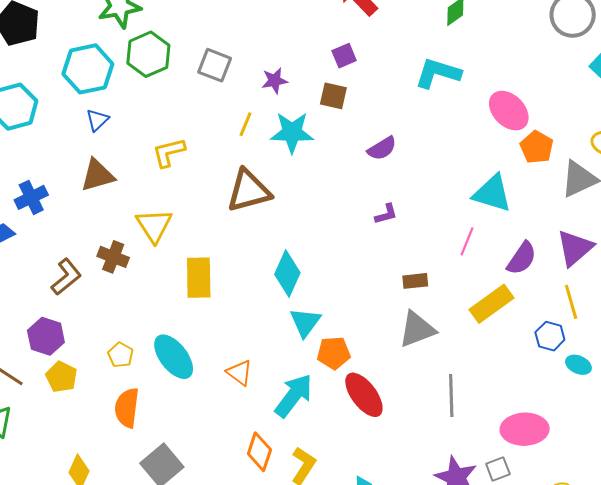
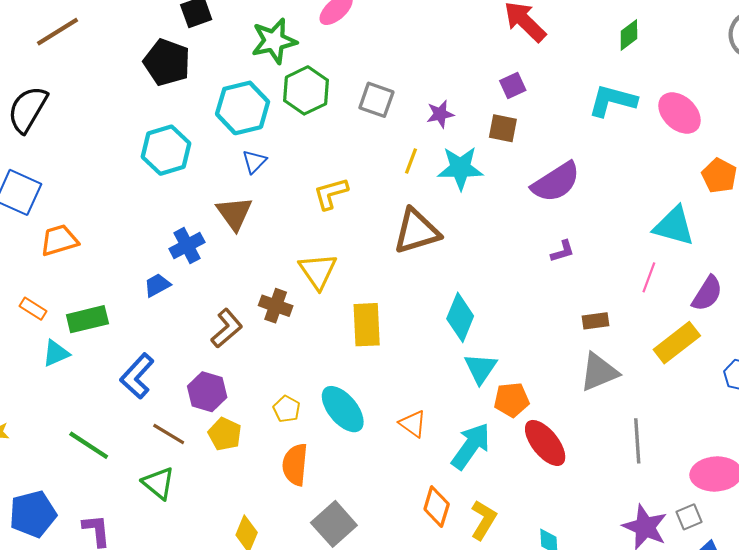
pink ellipse: (509, 111) -> (679, 113), moved
purple semicircle: (382, 148) -> (556, 182), size x1.6
brown triangle: (97, 175) -> (234, 213), moved, turned -48

